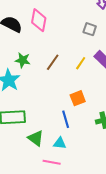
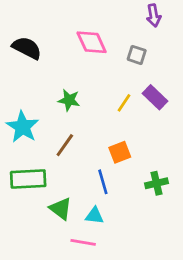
pink diamond: (39, 20) -> (92, 42), moved, turned -35
green star: (23, 60) -> (69, 100), moved
brown line: (53, 62) -> (65, 145), moved

